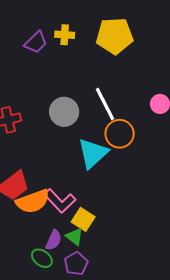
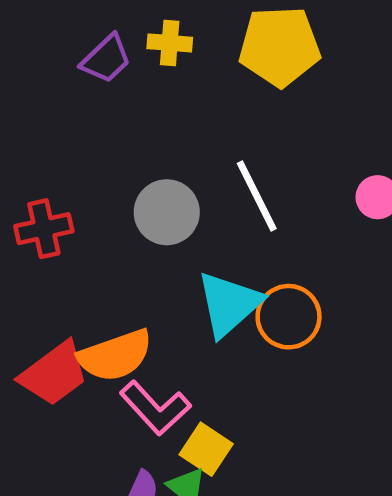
orange circle: (120, 134) -> (289, 317), moved
orange semicircle: (33, 201) -> (115, 356), moved

